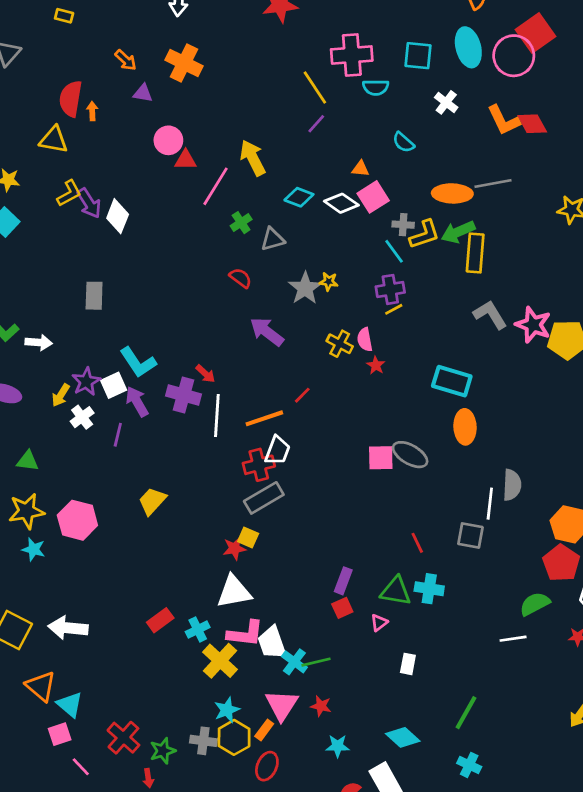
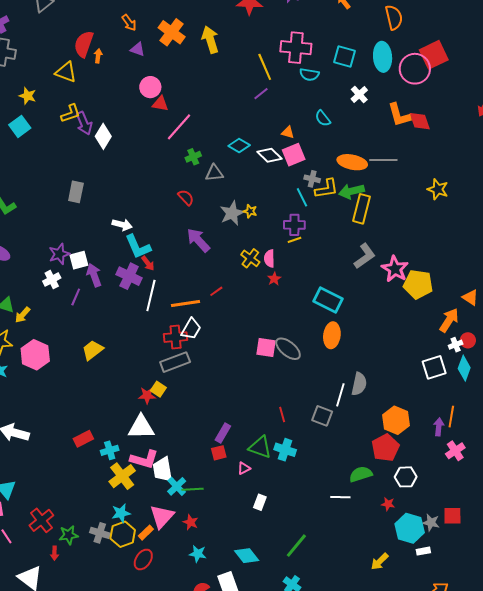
yellow arrow: (253, 158) -> (210, 40), moved
gray L-shape: (490, 315) -> (365, 256), turned 76
white arrow: (39, 342) -> (122, 225), moved
cyan L-shape: (138, 362) -> (138, 247), moved
yellow arrow: (61, 395) -> (23, 315), moved

